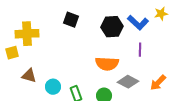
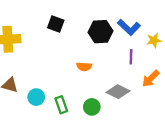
yellow star: (161, 14) -> (154, 40), moved
orange semicircle: (107, 64) -> (84, 67), moved, size x0.6
orange arrow: (158, 83) -> (151, 79), moved

